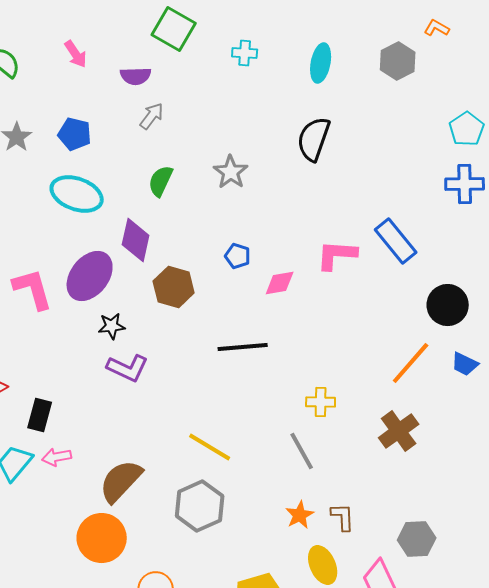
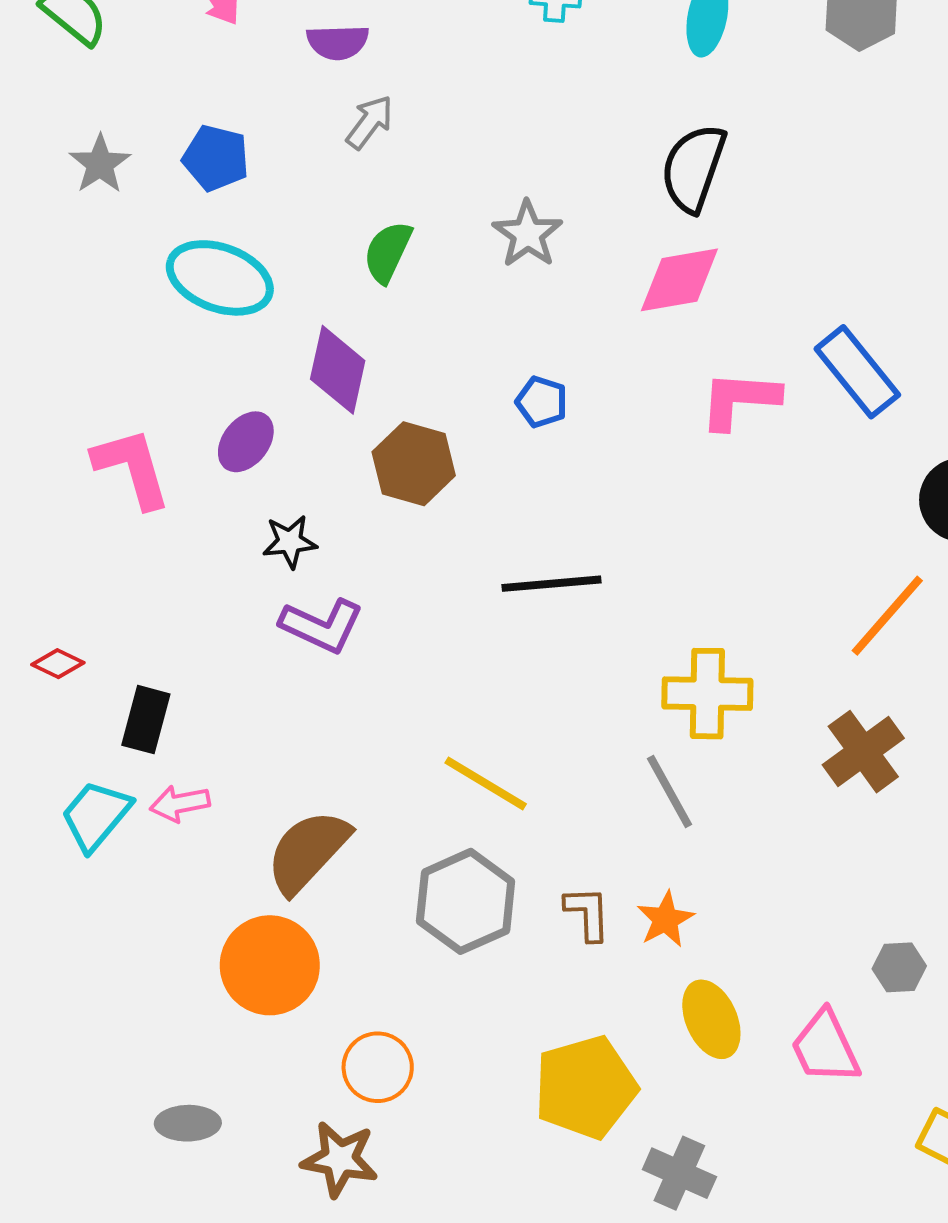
purple ellipse: (90, 276) -> (246, 442), size x0.6
pink diamond: (280, 283) -> (679, 280), moved, size x1.4
yellow cross: (321, 402) -> (707, 694), size x1.5
brown L-shape: (343, 517) -> (588, 913), moved
gray hexagon: (417, 539) -> (899, 967), size x0.7

